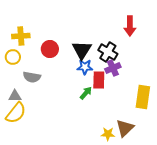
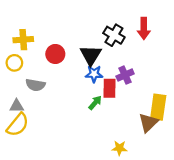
black cross: (108, 52) -> (114, 35), moved
brown triangle: (125, 128) -> (148, 123), moved

